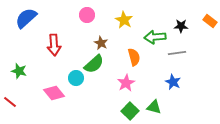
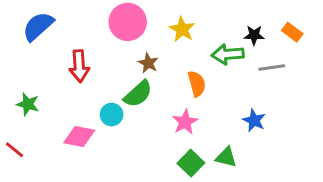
pink circle: (87, 15) -> (128, 22), size x1.6
orange rectangle: (210, 21) -> (292, 32), moved
black star: (181, 26) -> (254, 35), moved
gray line: (177, 53) -> (272, 67), moved
pink diamond: (54, 93) -> (79, 137), turned -40

